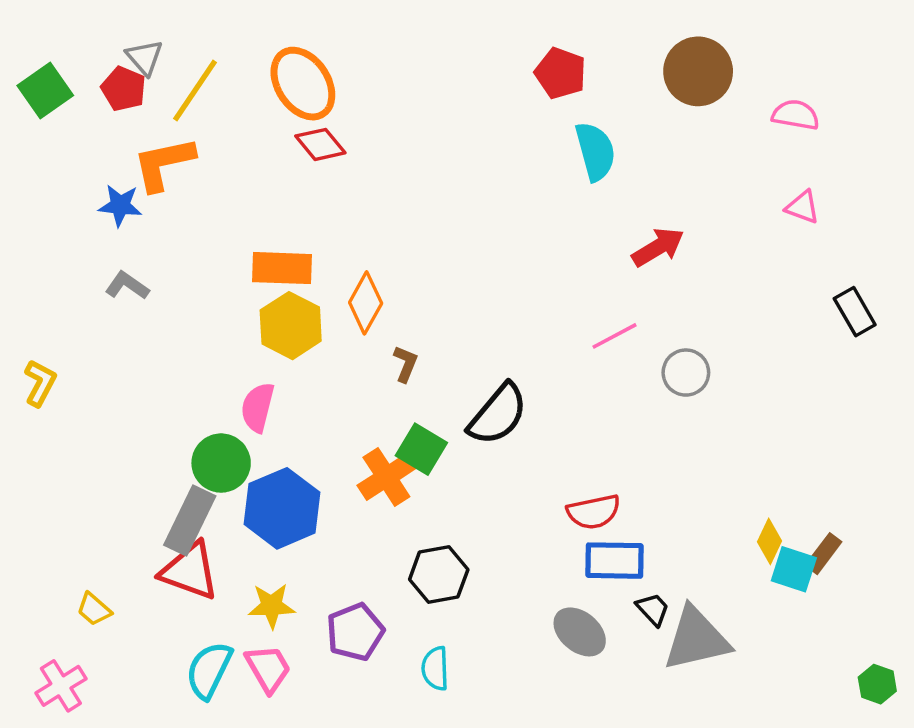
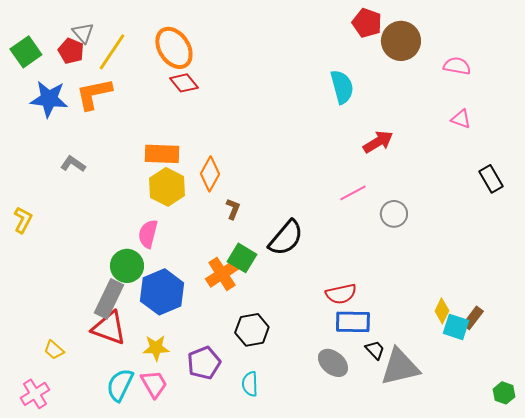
red pentagon: (561, 73) -> (367, 23), moved
blue star: (120, 205) -> (49, 99), moved, size x1.5

